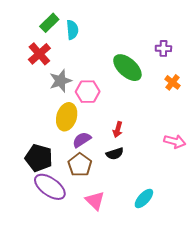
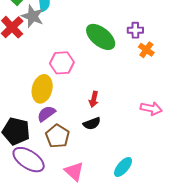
purple cross: (163, 48) -> (135, 30), moved
gray star: (60, 81) -> (33, 16), moved, turned -30
purple semicircle: (82, 140) -> (46, 114), moved

